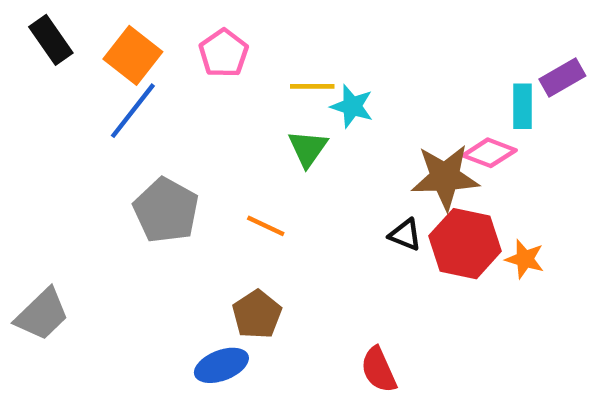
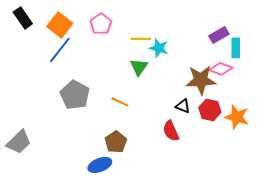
purple rectangle: (562, 78) -> (219, 35), moved
red hexagon: (465, 244) -> (210, 110), size x0.7
orange star: (525, 259) -> (237, 117), size x1.4
red semicircle: (379, 370) -> (171, 131), moved

